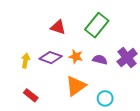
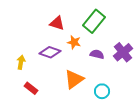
orange star: (76, 57) -> (74, 42), moved
yellow arrow: (26, 61) -> (21, 62), moved

